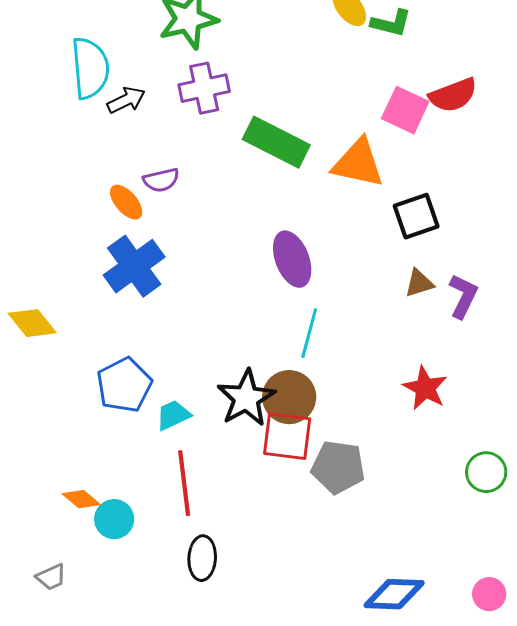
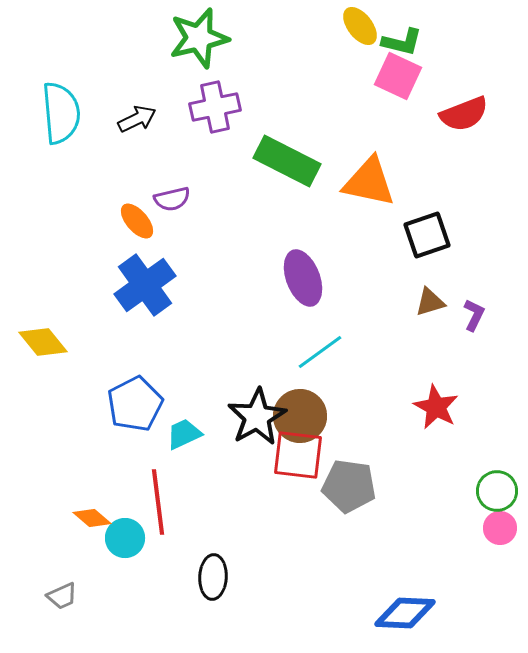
cyan semicircle: (90, 68) -> (61, 113), moved
pink square: (405, 110) -> (398, 76), moved
purple L-shape: (463, 296) -> (474, 315), size x0.7
cyan line: (309, 333) -> (320, 352), turned 39
red line: (184, 483) -> (158, 502), moved
pink circle: (489, 594) -> (500, 528), moved

